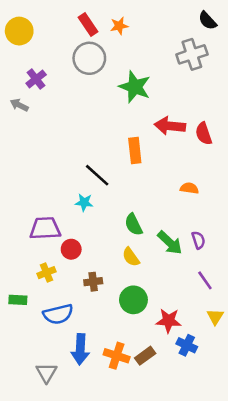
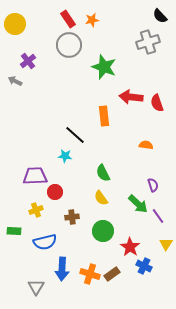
green arrow: (170, 243) -> (138, 204), moved
red star: (169, 321) -> (130, 247), turned 30

